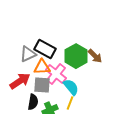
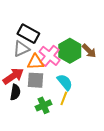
black rectangle: (45, 49) -> (28, 34), moved
pink cross: (56, 74) -> (50, 56), moved
black semicircle: (33, 102) -> (15, 92), moved

